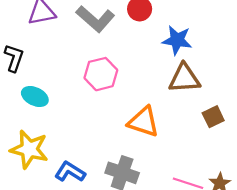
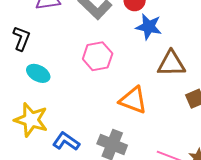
blue star: (177, 40) -> (149, 27), moved

